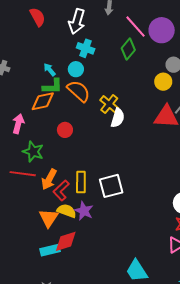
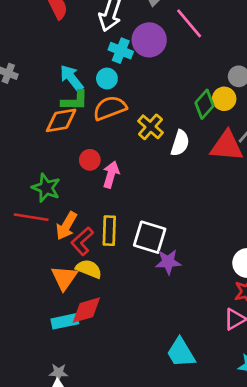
purple circle: (162, 30) -> (149, 40), moved
green diamond: (128, 49) -> (205, 104), moved
cyan arrow: (50, 70) -> (71, 78), size x1.5
orange semicircle: (79, 91) -> (110, 108), turned -65
white semicircle: (118, 118) -> (180, 143), moved
pink arrow: (18, 124) -> (111, 175), moved
white square: (111, 186) -> (150, 237), turned 30
purple star: (84, 211) -> (168, 262), moved, turned -30

